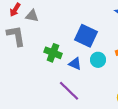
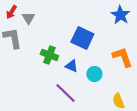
gray triangle: (32, 16) -> (28, 18), turned 48
cyan circle: (98, 60) -> (94, 74), moved

